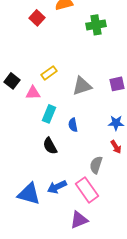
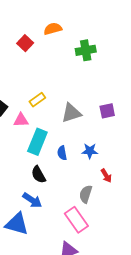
cyan rectangle: (49, 114) -> (37, 142), size x1.4
blue star: (116, 123) -> (90, 151), moved
blue arrow: (57, 187) -> (32, 200), moved, turned -120

